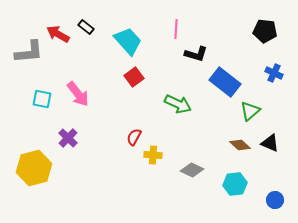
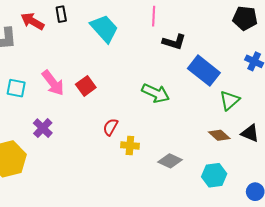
black rectangle: (86, 27) -> (61, 14), turned 42
red square: (134, 77) -> (86, 86), moved

